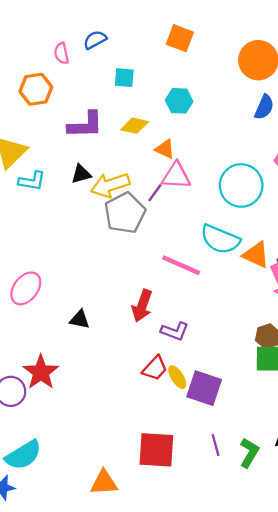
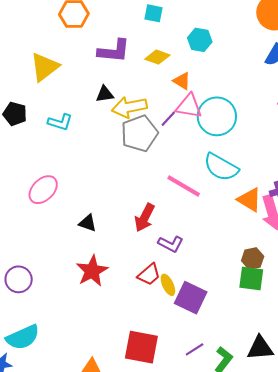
cyan L-shape: (32, 181) -> (60, 122), moved
cyan circle: (241, 185) -> (217, 116), moved
orange triangle: (256, 255) -> (249, 200), moved
red star: (41, 372) -> (92, 271), moved
purple line: (216, 445) -> (195, 349), turned 66

